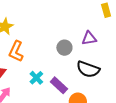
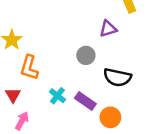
purple triangle: (89, 38) -> (108, 29), moved

